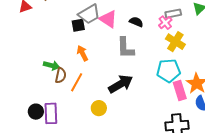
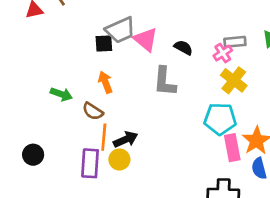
brown semicircle: (61, 75) -> (93, 111), moved, turned 105
orange line: (77, 82) -> (104, 137), moved, turned -30
black arrow: (121, 84) -> (126, 139), moved, size x0.7
purple rectangle: (51, 113) -> (90, 163), moved

